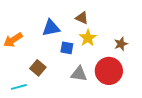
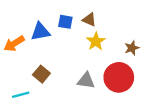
blue triangle: (51, 28) -> (40, 32), moved
blue square: (67, 48) -> (65, 22), moved

